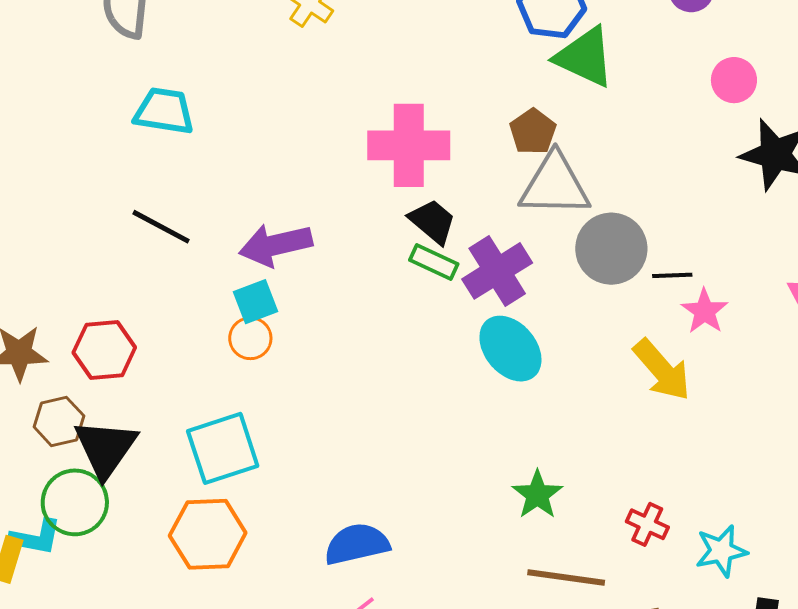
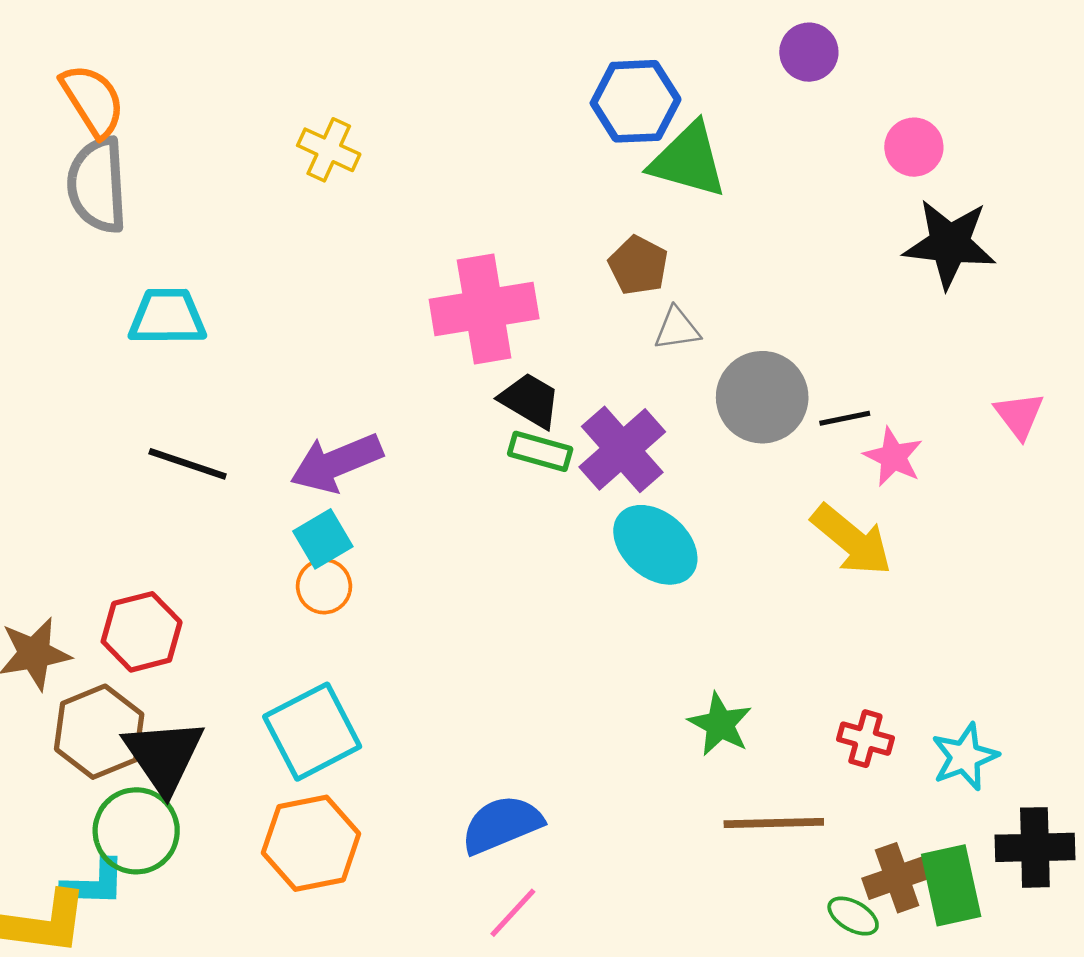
pink circle: (734, 80) -> (914, 147), moved
gray triangle: (555, 185) -> (677, 329), size x0.5
brown hexagon: (59, 421) -> (99, 732), size x1.4

